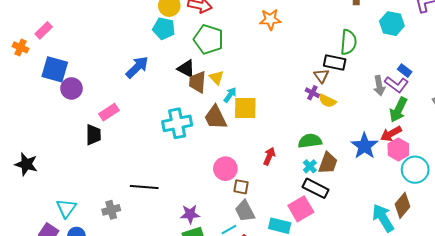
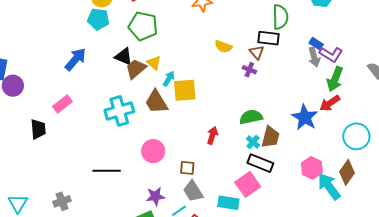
blue rectangle: (405, 71) -> (316, 44), moved
brown trapezoid: (197, 82) -> (136, 69), turned 50
yellow semicircle: (327, 101) -> (223, 47), moved
pink rectangle: (109, 112) -> (62, 104), moved
pink hexagon: (398, 150) -> (312, 168), moved
pink circle: (225, 169) -> (153, 151), moved
black line: (144, 187) -> (107, 171), moved
purple star: (190, 214) -> (155, 196), moved

